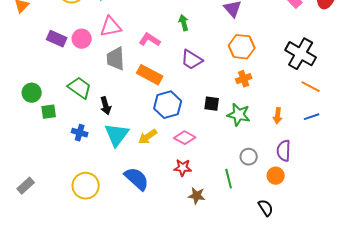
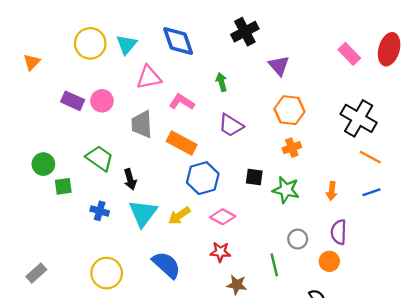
pink triangle: (111, 27) -> (149, 77), moved

